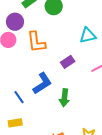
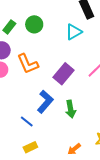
cyan triangle: (88, 35) -> (74, 32), moved
purple rectangle: (68, 62) -> (63, 74), size x1.5

